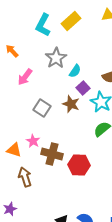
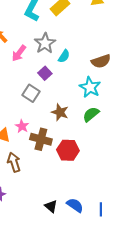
pink arrow: (25, 77) -> (19, 53), moved
purple square: (83, 88) -> (45, 73), moved
brown star: (71, 104) -> (60, 112), moved

